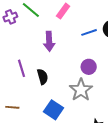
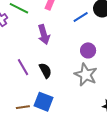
blue square: (53, 110) -> (44, 102), moved

